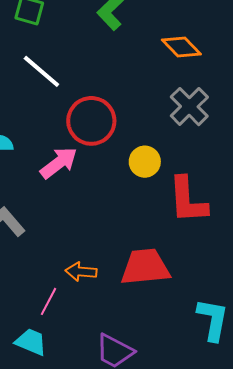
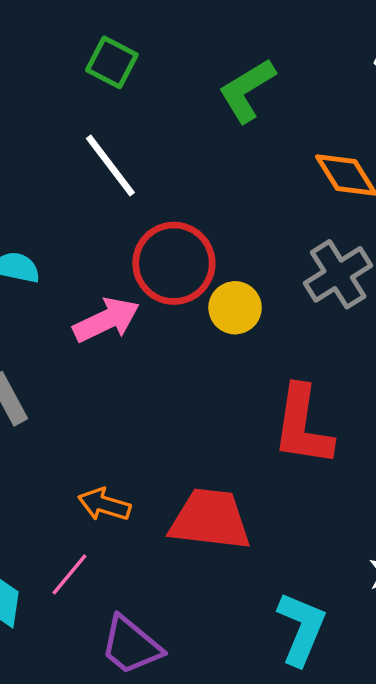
yellow circle: (145, 162) -> (235, 308), moved
pink line: (49, 301) -> (69, 574), moved

